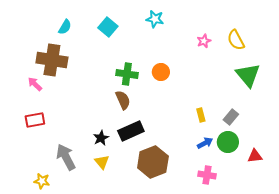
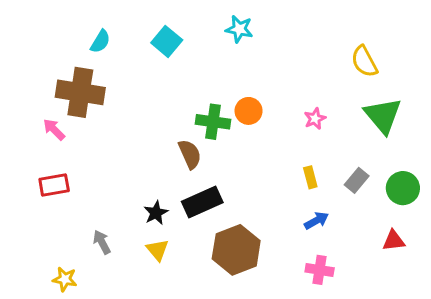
pink star: (204, 41) -> (315, 119), moved
green cross: (127, 74) -> (213, 122), moved
green circle: (228, 142) -> (403, 188), moved
gray arrow: (66, 157) -> (102, 242), size x0.6

